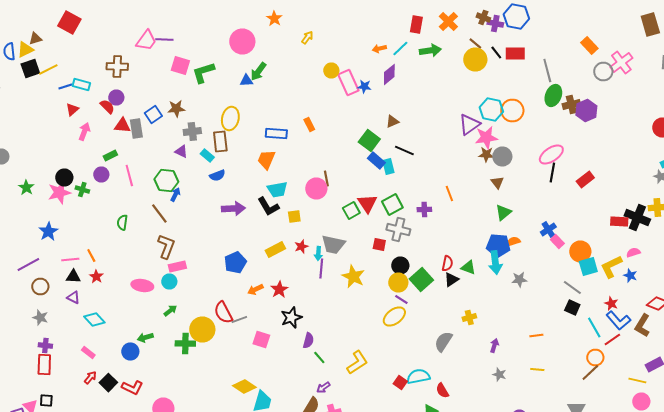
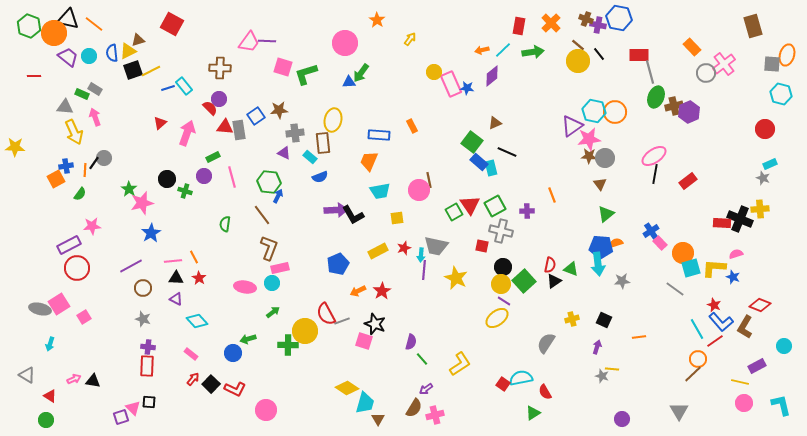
red rectangle: (515, 54) -> (639, 55), moved
cyan rectangle: (81, 84) -> (184, 86), turned 36
red triangle: (72, 110) -> (160, 123), moved
pink arrow: (84, 132) -> (187, 133), size x1.4
pink star: (59, 192) -> (142, 203), moved
black L-shape: (268, 206) -> (353, 215), moved
yellow L-shape: (611, 266) -> (714, 268), turned 30
black square: (572, 308) -> (604, 320), moved
black star: (291, 318) -> (375, 324), moved, turned -30
yellow line: (537, 370) -> (612, 369), moved

